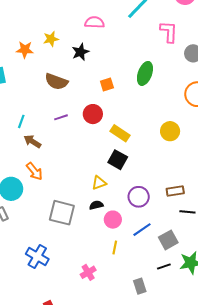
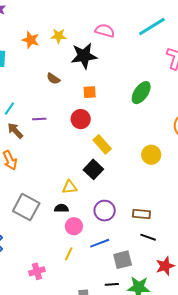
black star: (80, 52) -> (84, 56), size x1.5
brown semicircle: (56, 82) -> (53, 79), size x0.6
orange square: (107, 84) -> (90, 92), moved
purple line: (61, 117) -> (39, 119), moved

